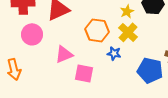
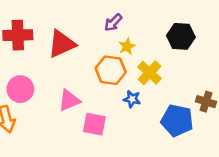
yellow star: (127, 11) -> (127, 46), moved
pink circle: (32, 34) -> (20, 89), moved

